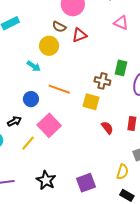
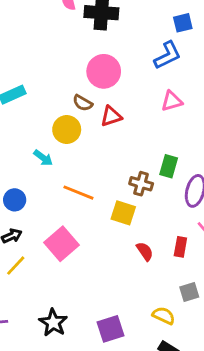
pink triangle: (121, 23) -> (172, 101), turned -42
blue circle: (31, 99) -> (15, 200), moved
yellow line: (28, 143) -> (16, 266), moved
yellow semicircle: (122, 172) -> (164, 316), turned -84

